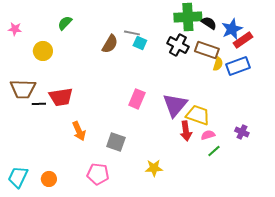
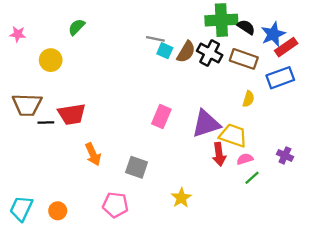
brown semicircle: (110, 44) -> (186, 52), moved
yellow semicircle: (218, 64) -> (248, 99), moved
purple triangle: (175, 105) -> (206, 124), turned 32
yellow star: (154, 168) -> (181, 198), turned -30

